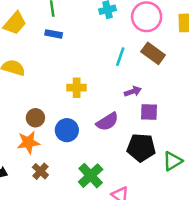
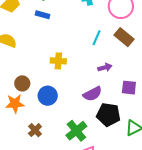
purple square: (149, 112) -> (129, 88), moved
purple semicircle: (107, 122) -> (93, 94), moved
brown cross: (40, 171) -> (35, 130), moved
green cross: (91, 176) -> (76, 131), moved

